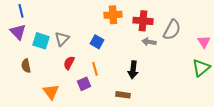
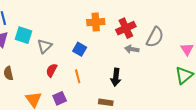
red cross: (143, 21) -> (126, 28), turned -30
cyan square: (41, 41) -> (23, 35), moved
purple square: (84, 84) -> (60, 98), moved

